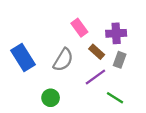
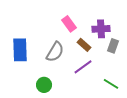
blue rectangle: (23, 58) -> (20, 50), turned 30
gray rectangle: (120, 60) -> (113, 46), moved
green line: (115, 98) -> (111, 84), moved

